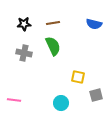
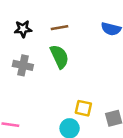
yellow square: (78, 77) -> (83, 108), moved

